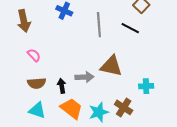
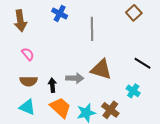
black line: (130, 28) -> (142, 63), moved
cyan cross: (146, 86) -> (133, 91), turned 32

